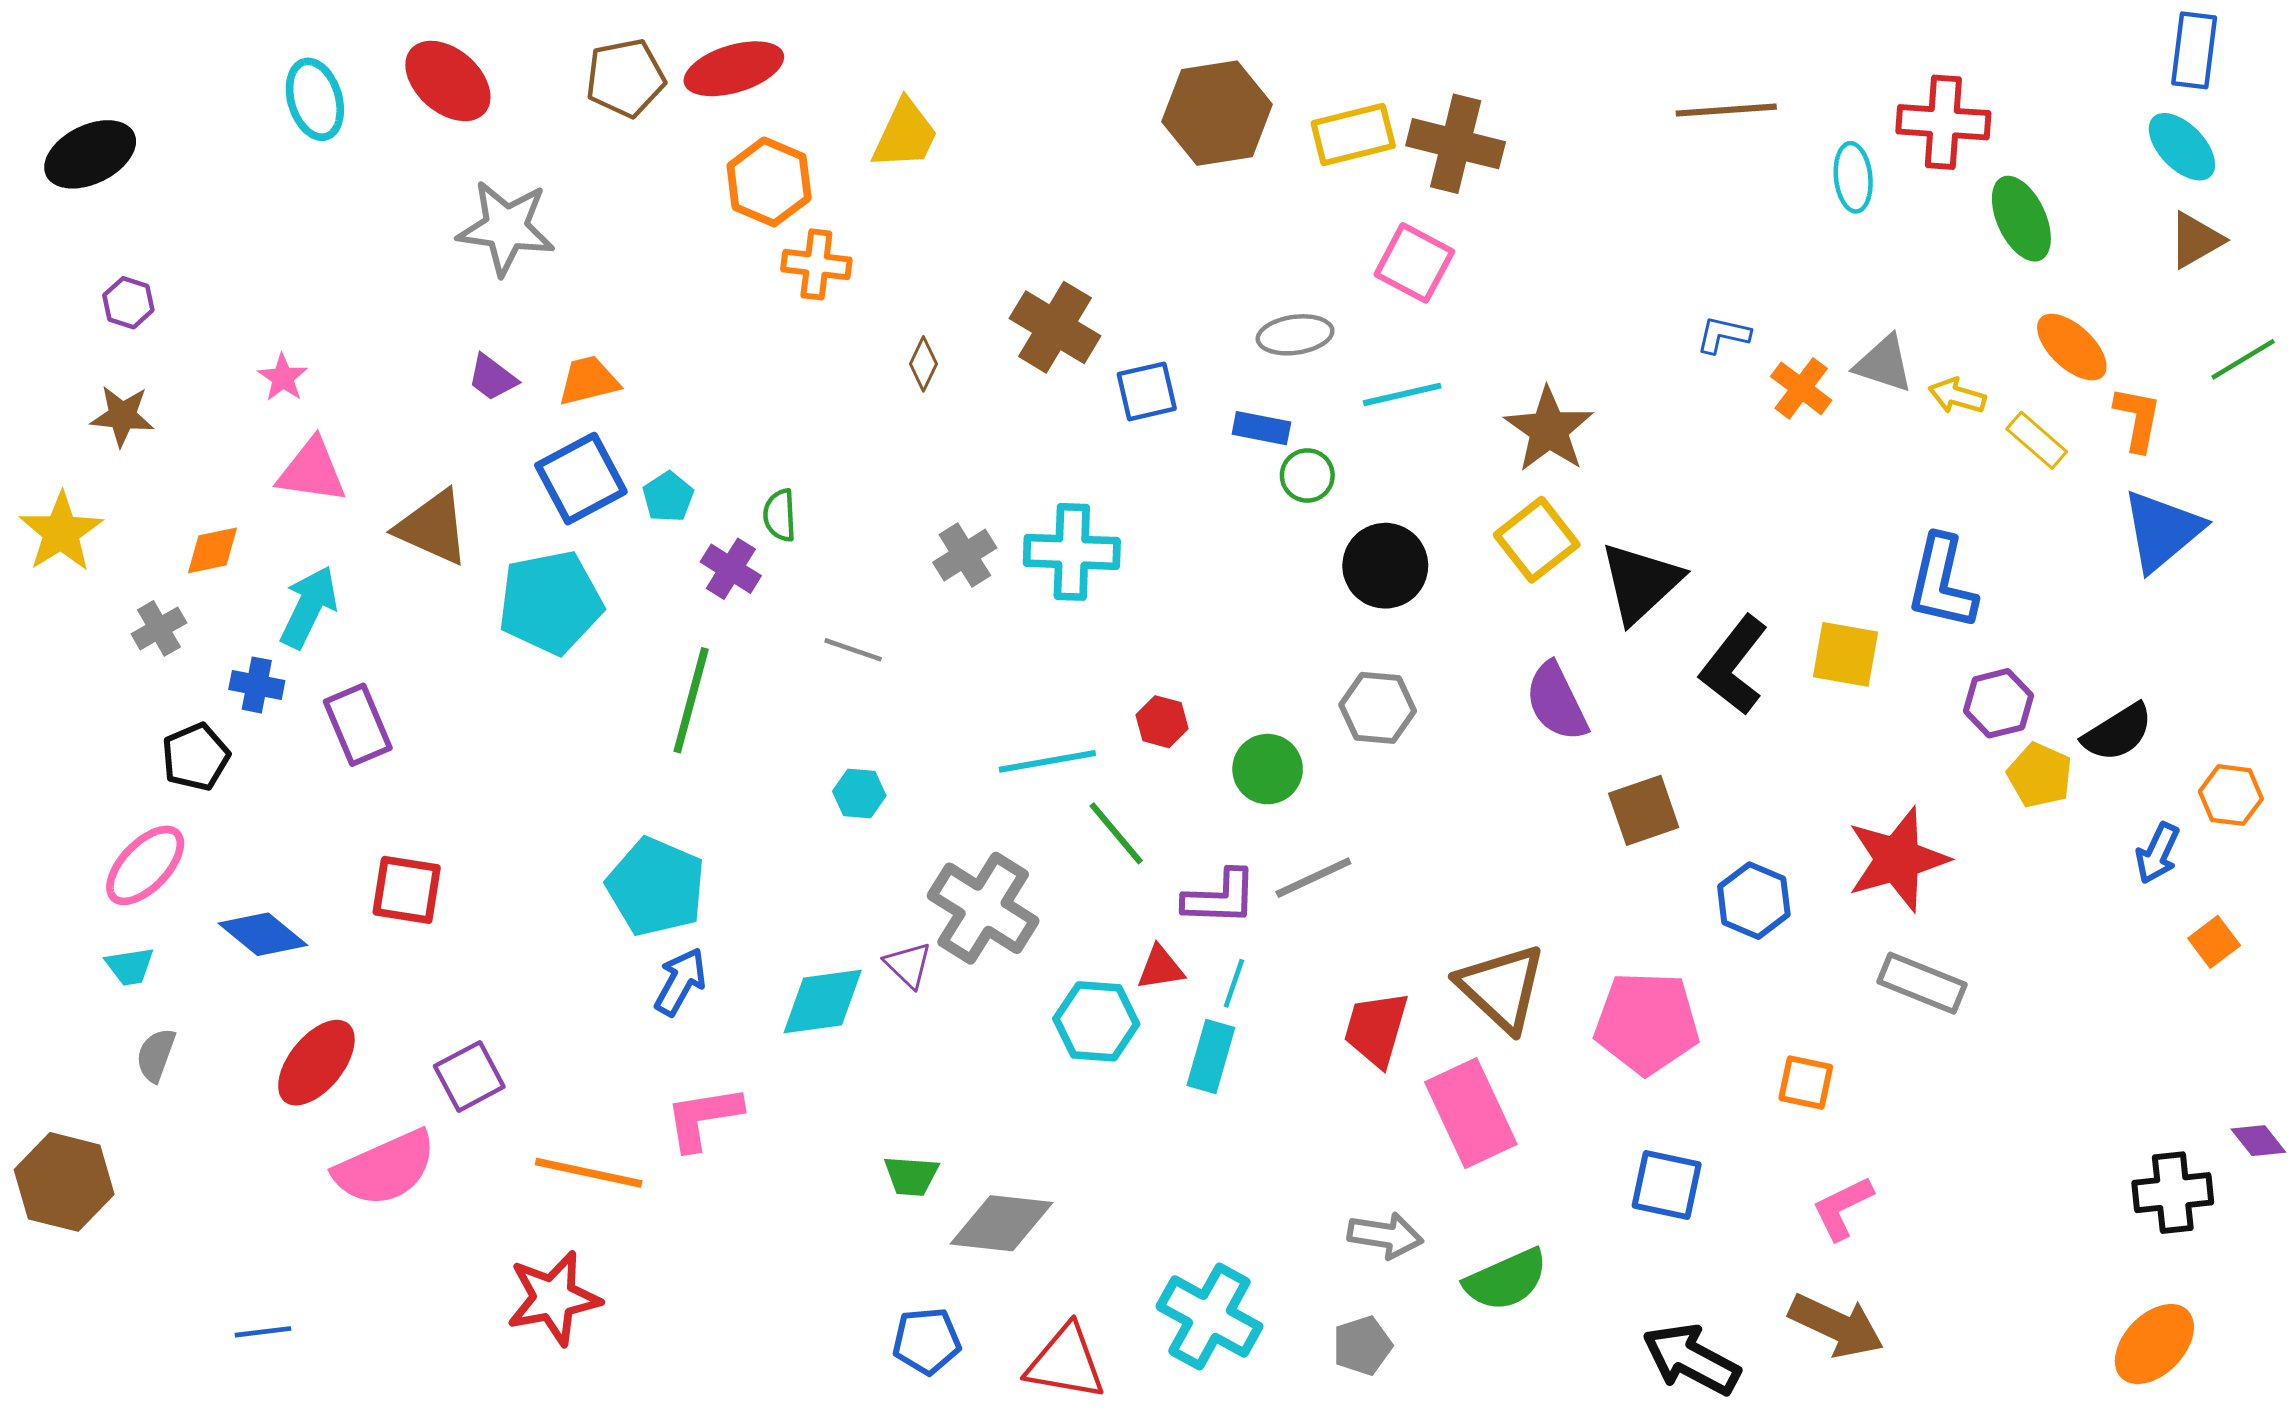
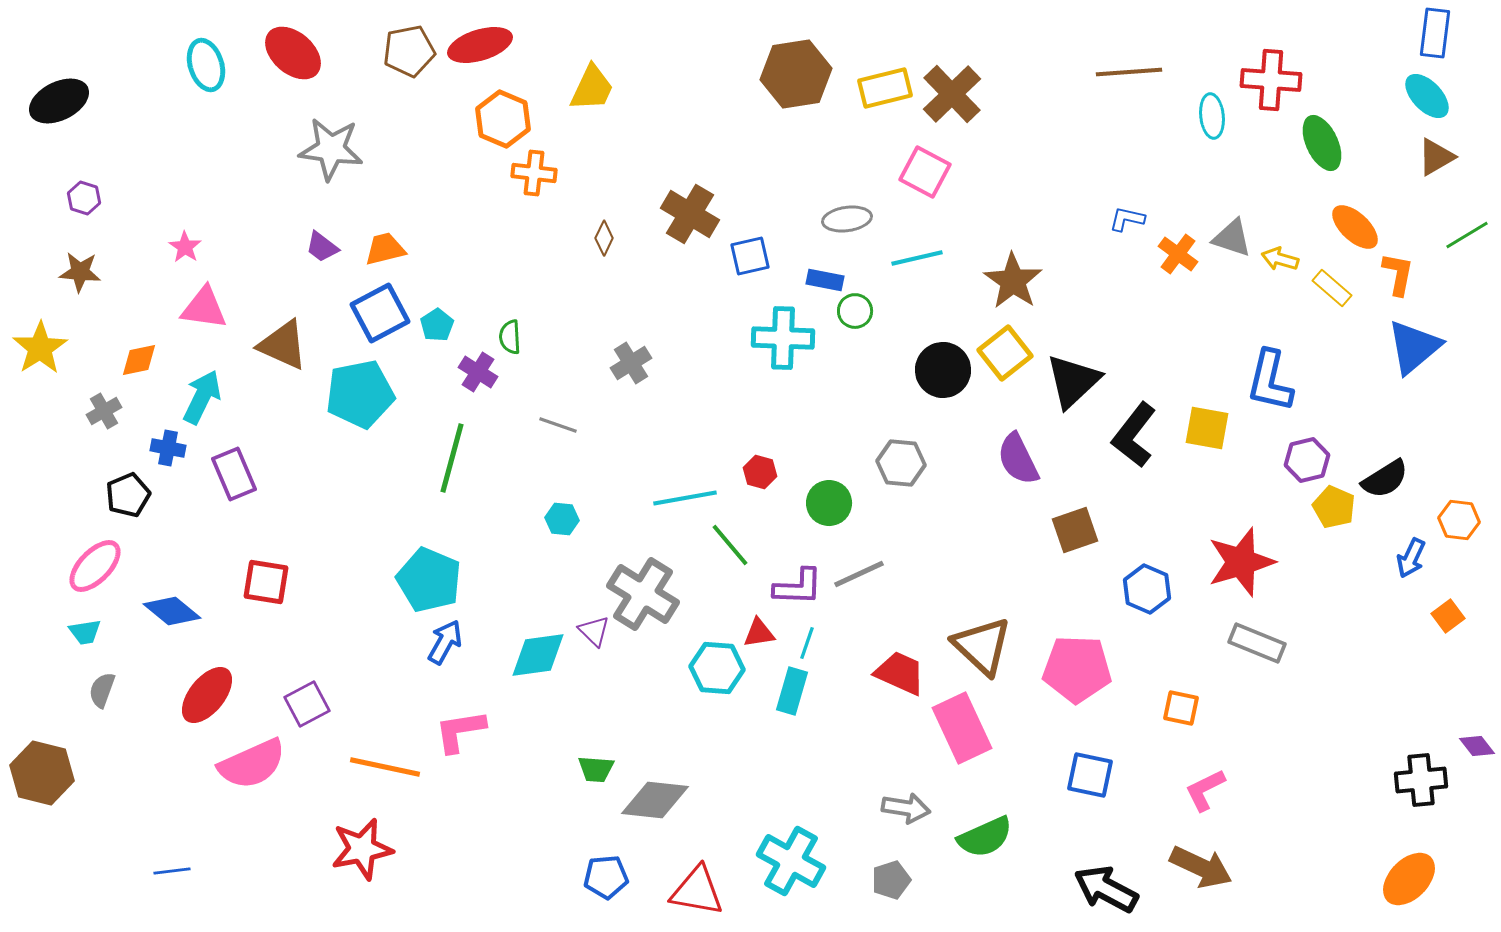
brown cross: (1456, 144) -> (952, 94), turned 32
cyan cross: (1072, 552) -> (783, 338), moved
black circle: (1385, 566) -> (943, 370), moved
red trapezoid: (1376, 1029) -> (900, 673), turned 98

